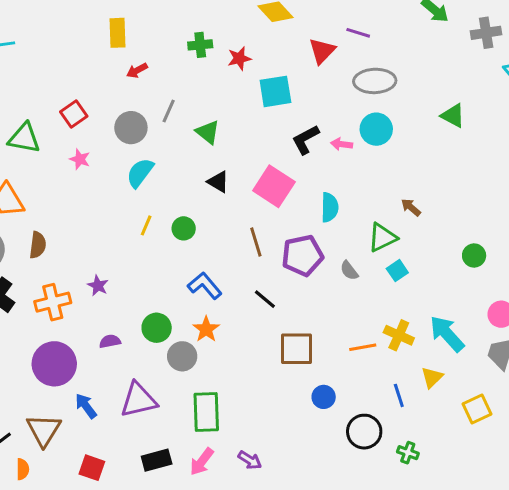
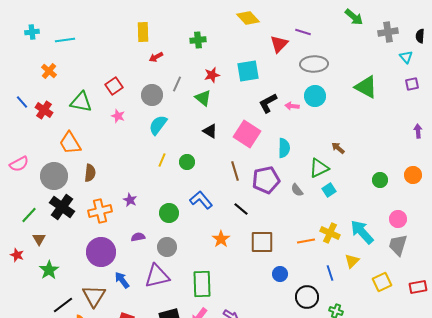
red star: (239, 58) -> (212, 75), moved
green triangle: (453, 116) -> (366, 87), size x1.4
green circle: (157, 328) -> (169, 213), moved
orange star: (206, 329) -> (221, 239), moved
gray circle: (182, 356) -> (167, 247), moved

